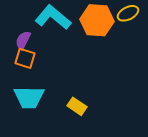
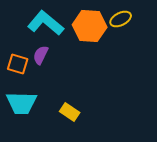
purple semicircle: (23, 40) -> (41, 55), moved

